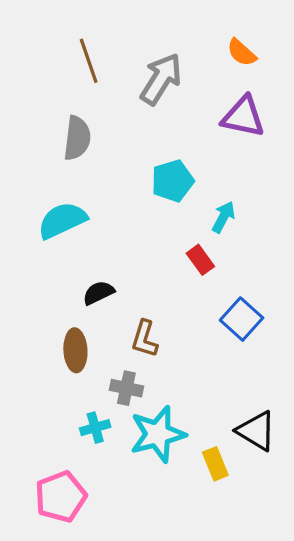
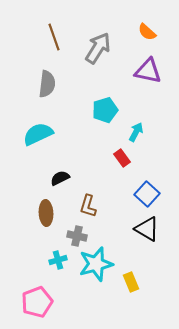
black triangle: (256, 431) -> (147, 229), moved

